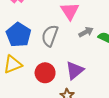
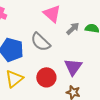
gray semicircle: (50, 36) -> (41, 42), turned -50

